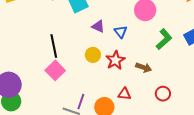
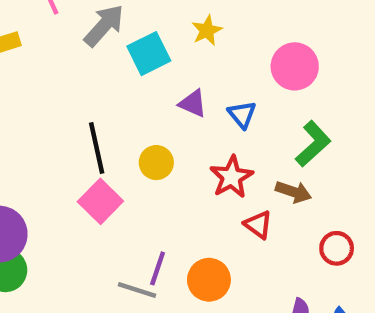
green L-shape: (164, 39) -> (313, 144), moved
yellow circle: (93, 55) -> (156, 163), moved
red triangle: (124, 94) -> (258, 225), moved, turned 32

